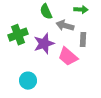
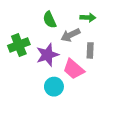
gray arrow: (65, 26) -> (70, 35), turned -42
cyan circle: (28, 81) -> (54, 87), moved

